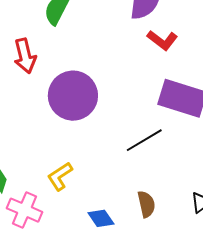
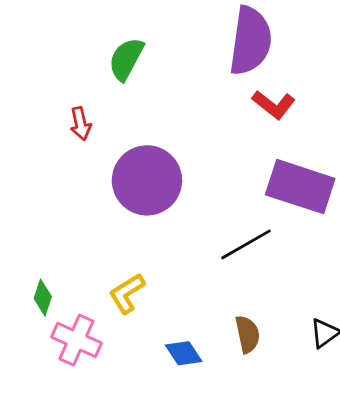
red arrow: (25, 56) -> (81, 124), size x0.7

